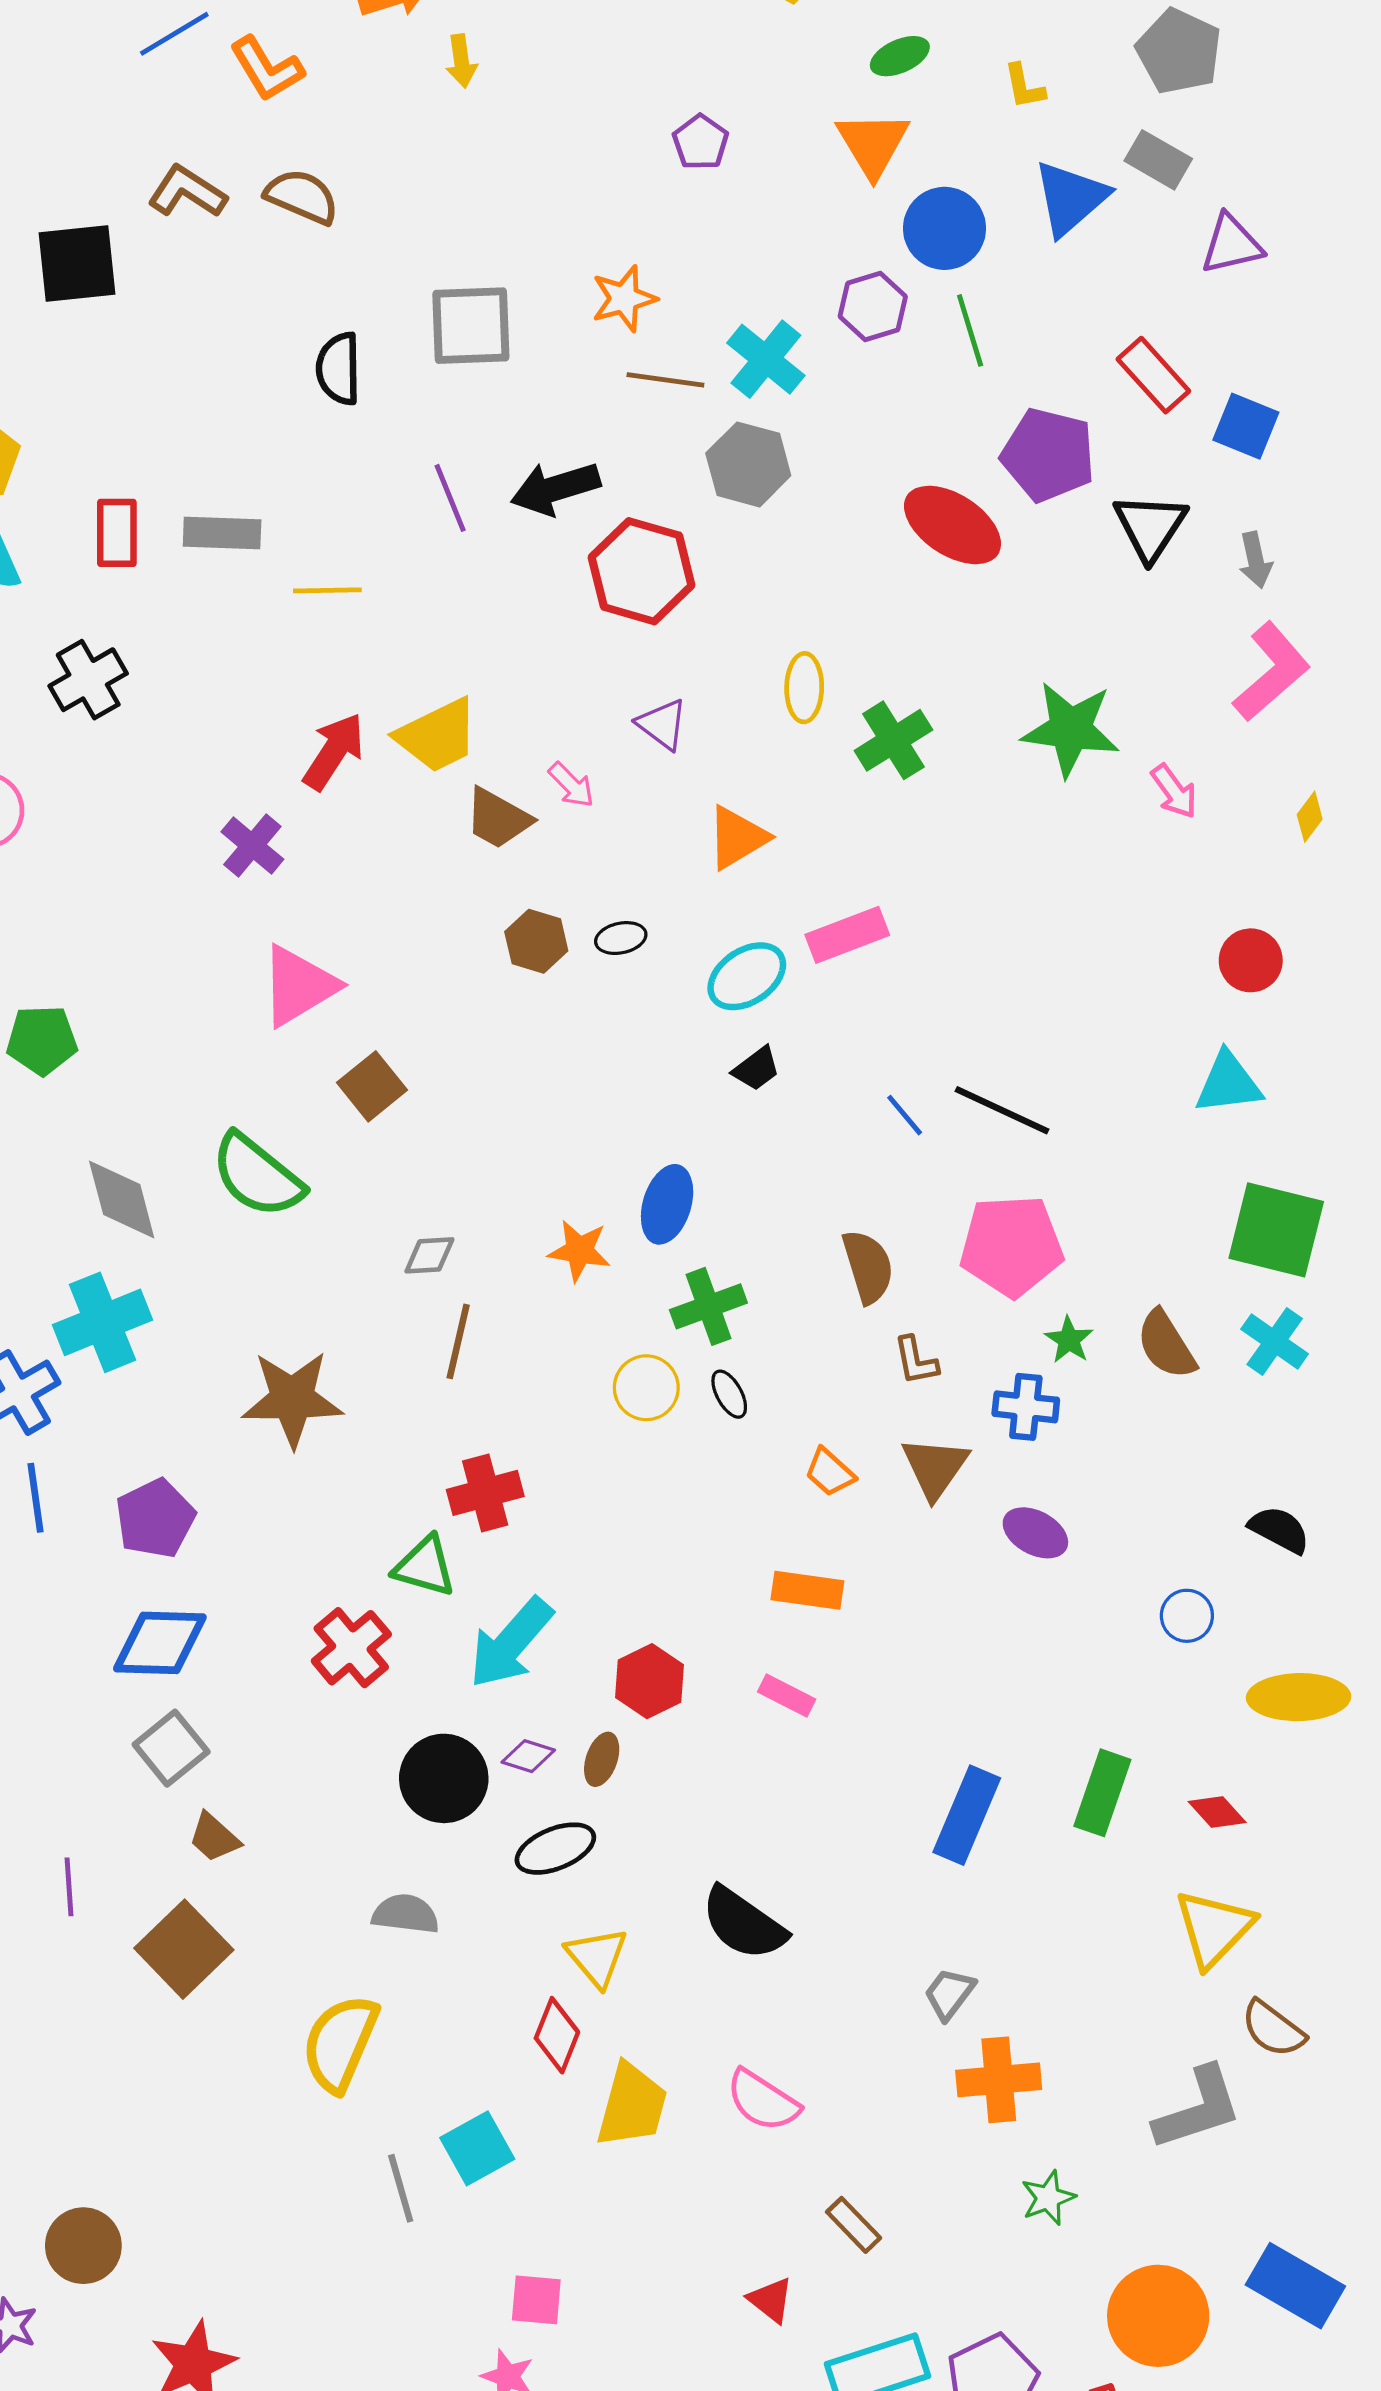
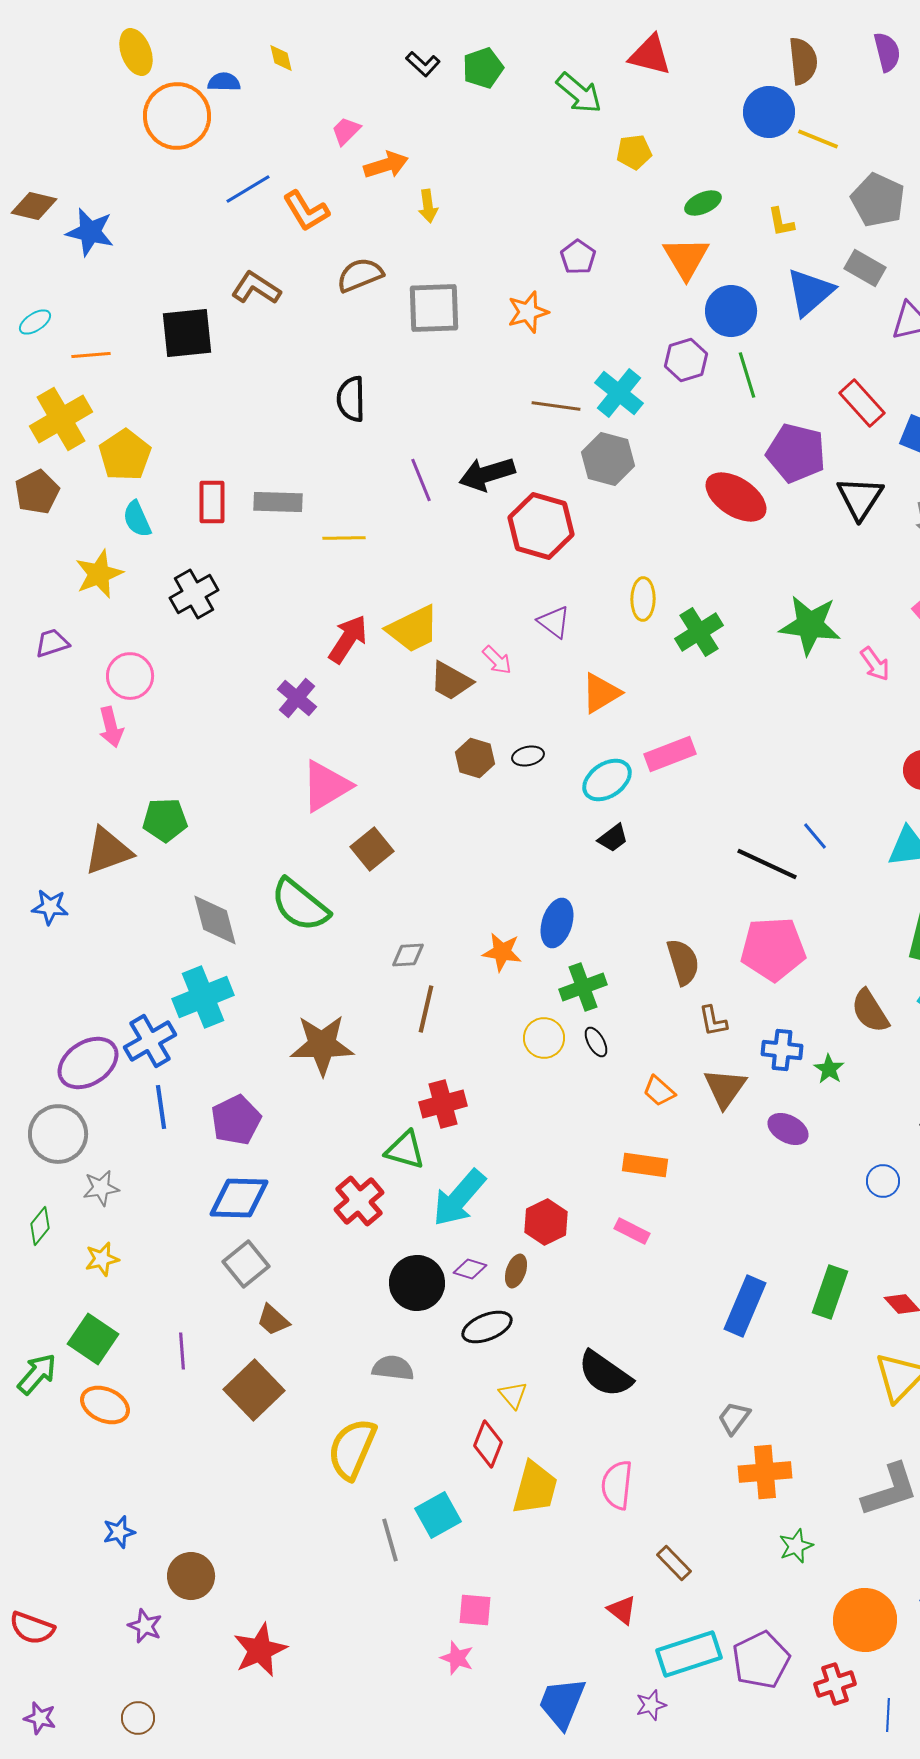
brown semicircle: (302, 196) -> (360, 275), moved, turned -45
orange star: (624, 299) -> (528, 312), moved
gray square: (471, 326) -> (434, 308), moved
blue line: (905, 1115) -> (815, 836), moved
green star: (1069, 1340) -> (829, 1069), moved
yellow triangle: (597, 1957) -> (513, 1395), size x0.7
pink semicircle: (763, 2101) -> (617, 1485), turned 63

